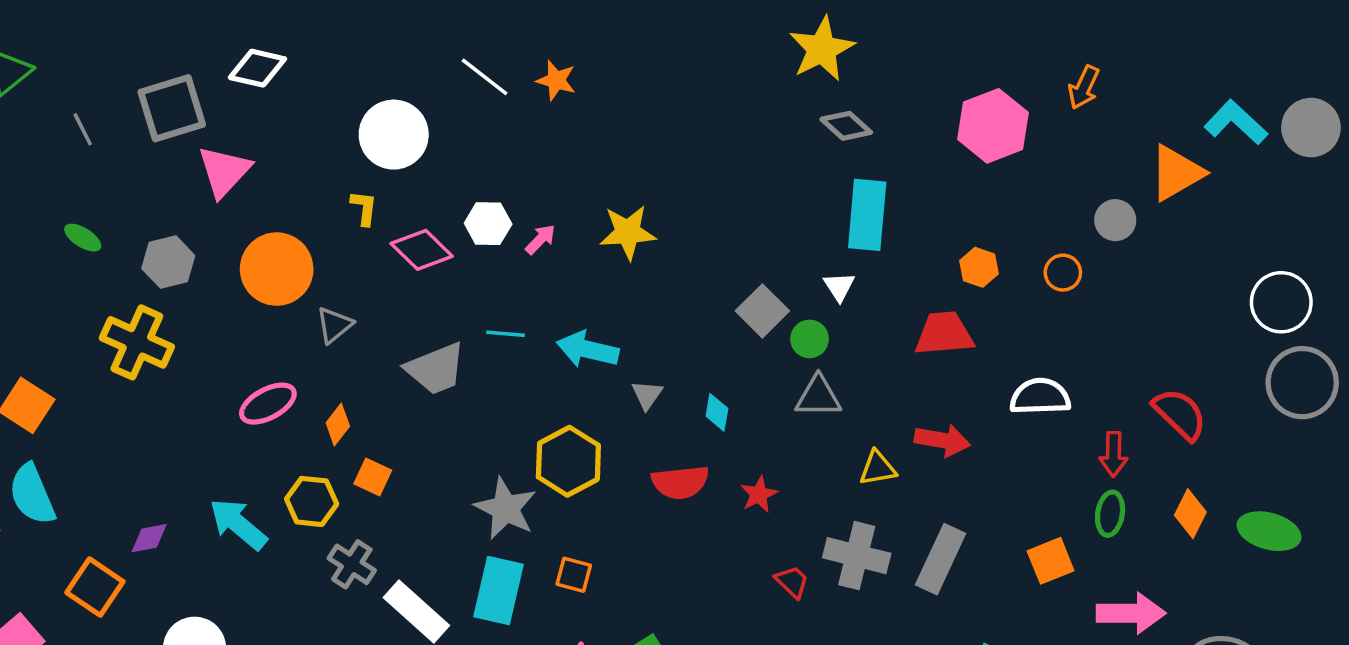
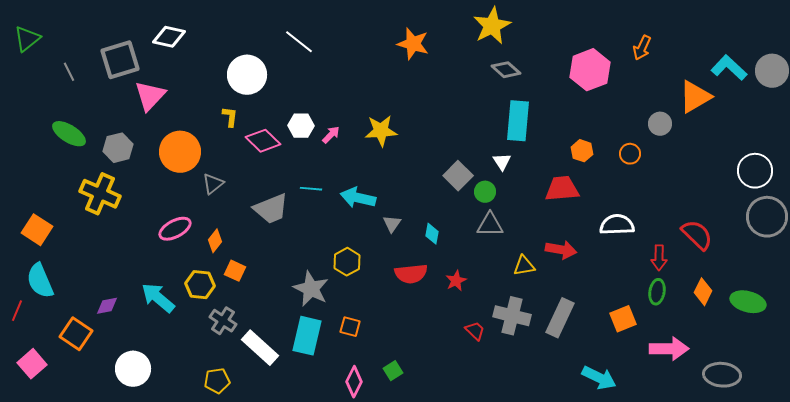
orange star: (556, 80) -> (413, 44), moved, size x1.4
green ellipse: (83, 238) -> (69, 134), size x1.6
yellow hexagon: (568, 461) -> (347, 262), size x0.7

